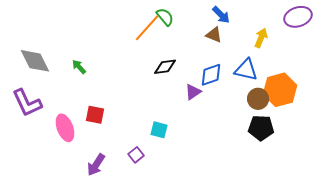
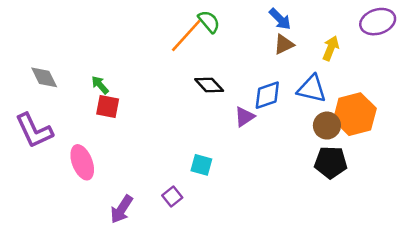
brown triangle: (214, 35) -> (284, 44), moved, turned -48
gray diamond: (35, 61) -> (44, 77), size x0.7
black diamond: (165, 67) -> (209, 85), turned 55
red square: (95, 115) -> (108, 107), moved

